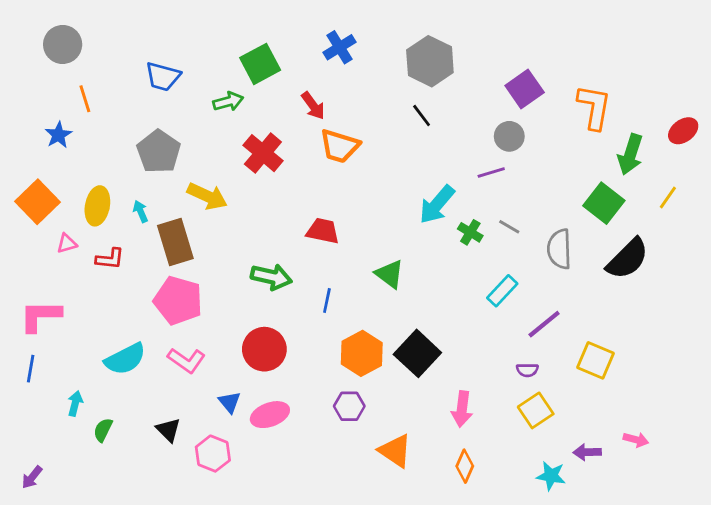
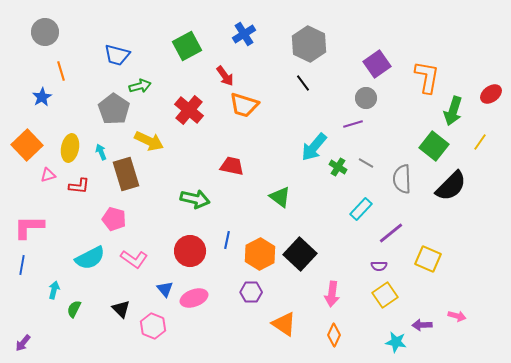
green arrow: (228, 102) -> (140, 86), moved
pink pentagon: (178, 301) -> (114, 219), moved, size x0.7
blue line: (327, 301) -> (227, 240), moved

